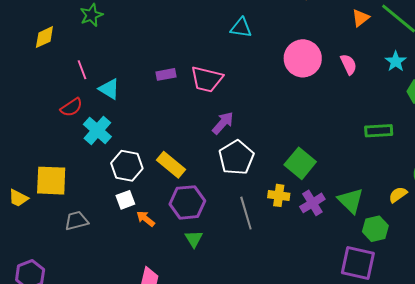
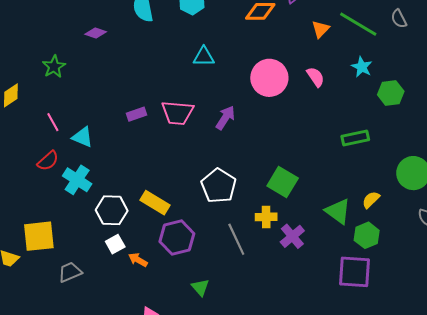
purple arrow: (223, 123) -> (225, 118), moved
yellow semicircle: (398, 195) -> (371, 200), moved
purple cross: (312, 203) -> (292, 236), moved
green triangle: (194, 239) -> (200, 287), moved

